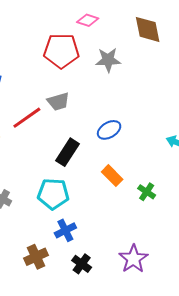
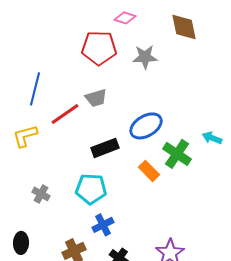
blue ellipse: (109, 130) -> (146, 126), size x1.4
black rectangle: (67, 152) -> (105, 148), turned 36
green cross: (147, 192) -> (177, 154), moved, size x1.6

